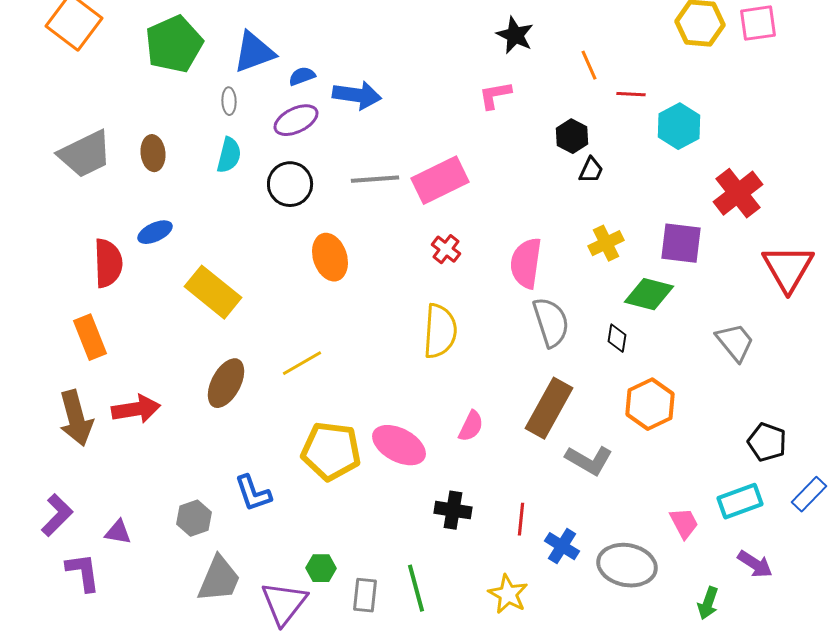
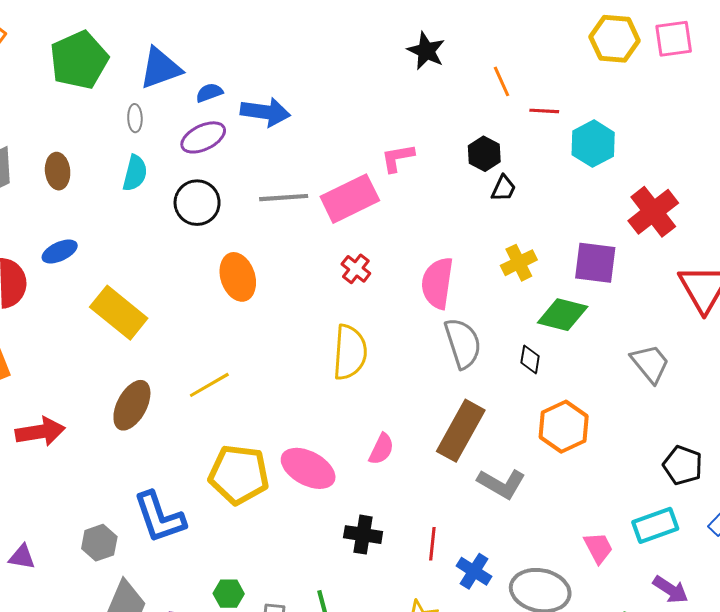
pink L-shape: (495, 95) -> (398, 158), moved
blue L-shape: (253, 493) -> (159, 517), size x1.4

